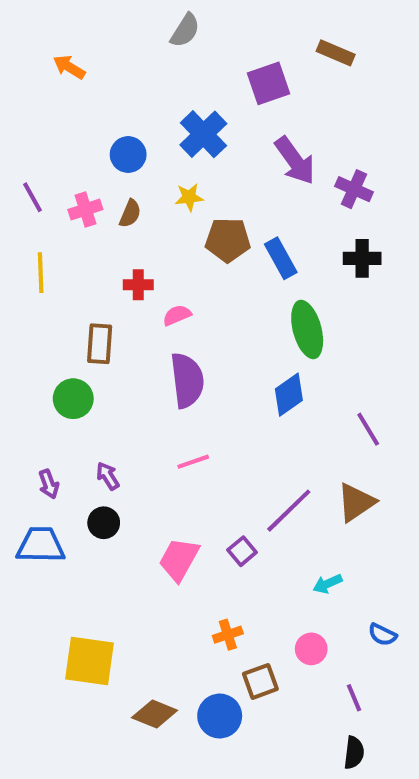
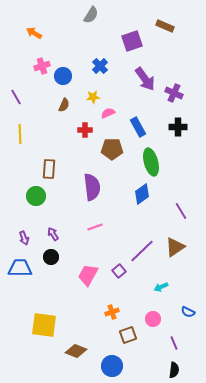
blue cross: (203, 134) -> (100, 66), size x0.7
pink cross: (85, 209) -> (42, 66), moved
brown pentagon: (228, 240) -> (112, 149), moved
red cross: (138, 285) -> (85, 130), moved
pink semicircle: (177, 315) -> (108, 113), moved
blue circle: (220, 716) -> (112, 366), moved

